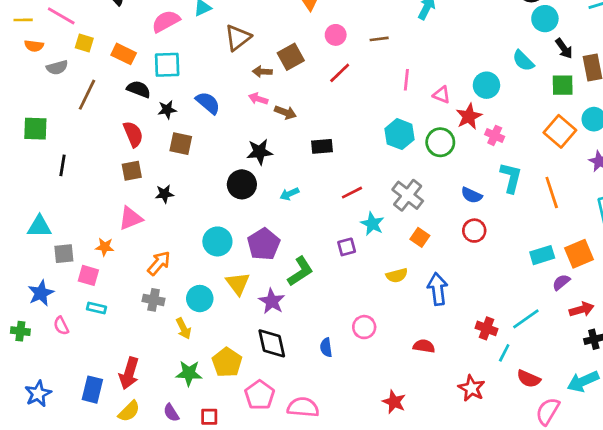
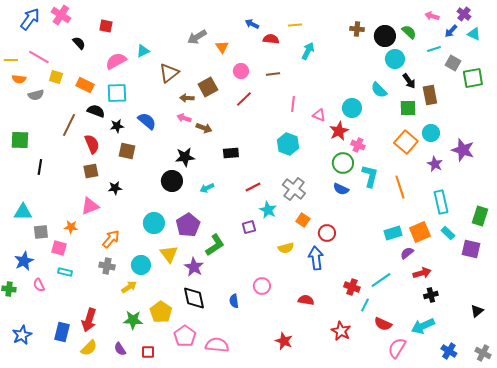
brown line: (87, 95) -> (69, 125), moved
green circle: (440, 142) -> (343, 163), moved
red circle: (474, 231) -> (327, 233), moved
yellow arrow: (183, 328) -> (129, 287), turned -98

